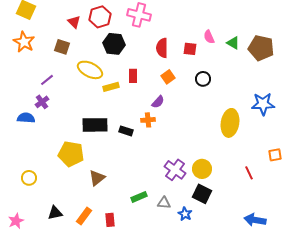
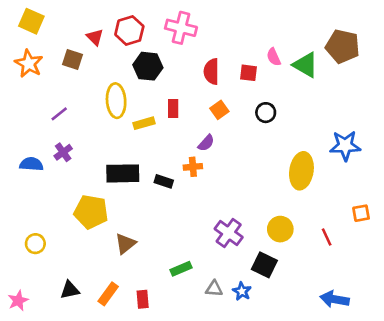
green triangle: (233, 43) -> (305, 65), size x1.5
brown square: (62, 47) -> (72, 60), moved
brown pentagon: (261, 48) -> (343, 46), moved
yellow ellipse: (90, 70) -> (116, 101), turned 60
purple cross: (42, 102) -> (63, 152), moved
yellow circle: (202, 169) -> (280, 229), moved
gray triangle: (164, 203) -> (214, 289), moved

